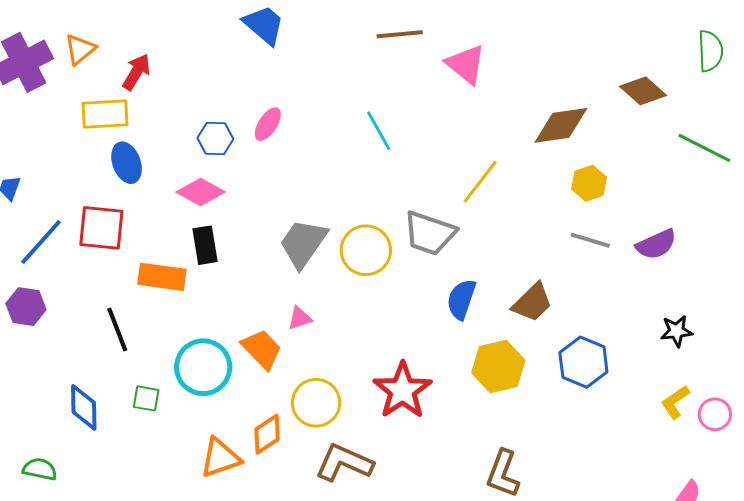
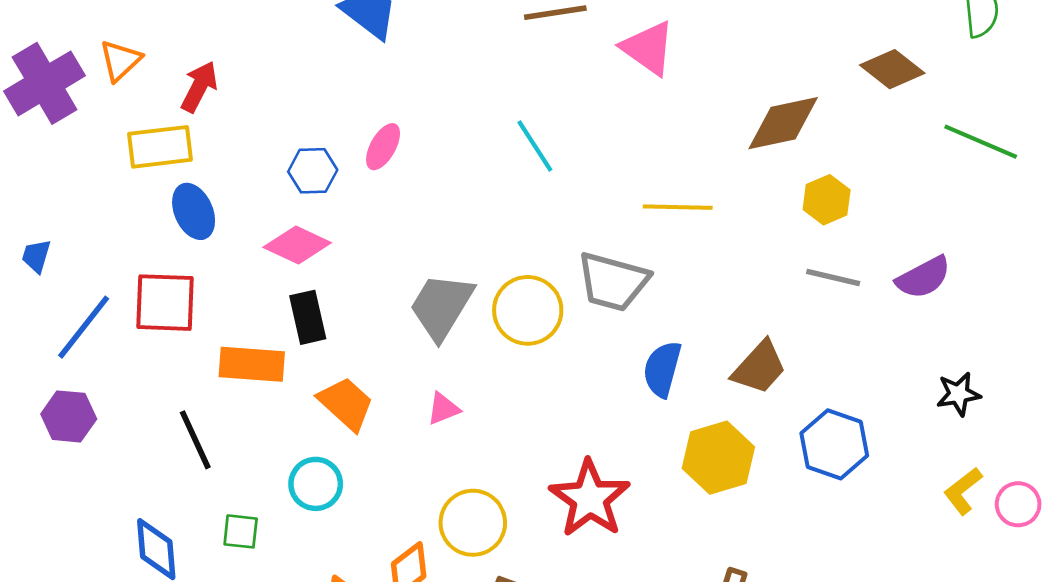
yellow line: (480, 182) -> (678, 207), turned 57
orange trapezoid: (262, 349) -> (346, 404), moved
cyan circle: (203, 367) -> (316, 484), size x0.7

